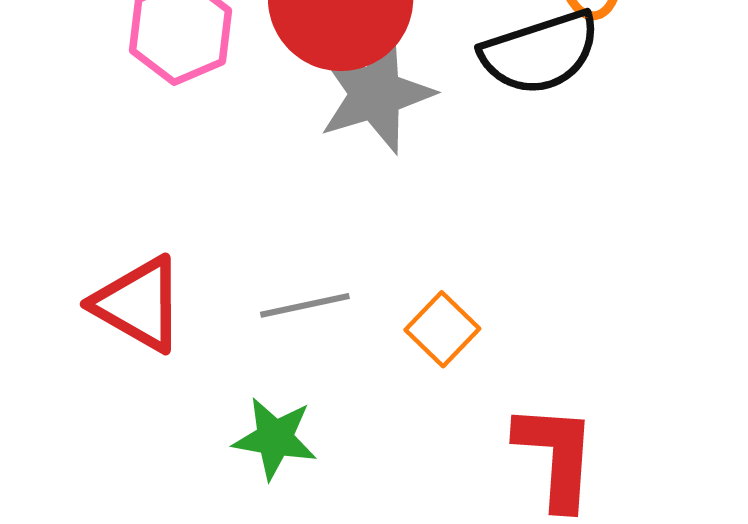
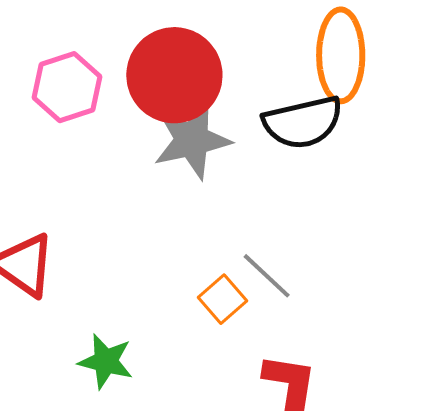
gray line: (305, 305) -> (267, 276), moved, turned 50

